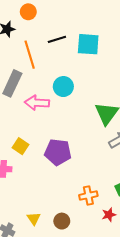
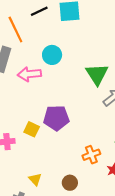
yellow square: (20, 146) -> (32, 129), moved
yellow triangle: (34, 218) -> (35, 179), moved

